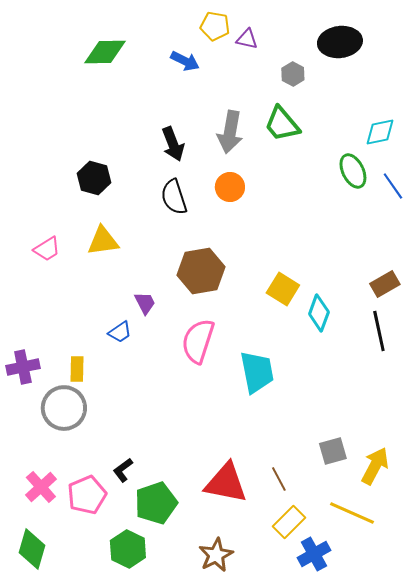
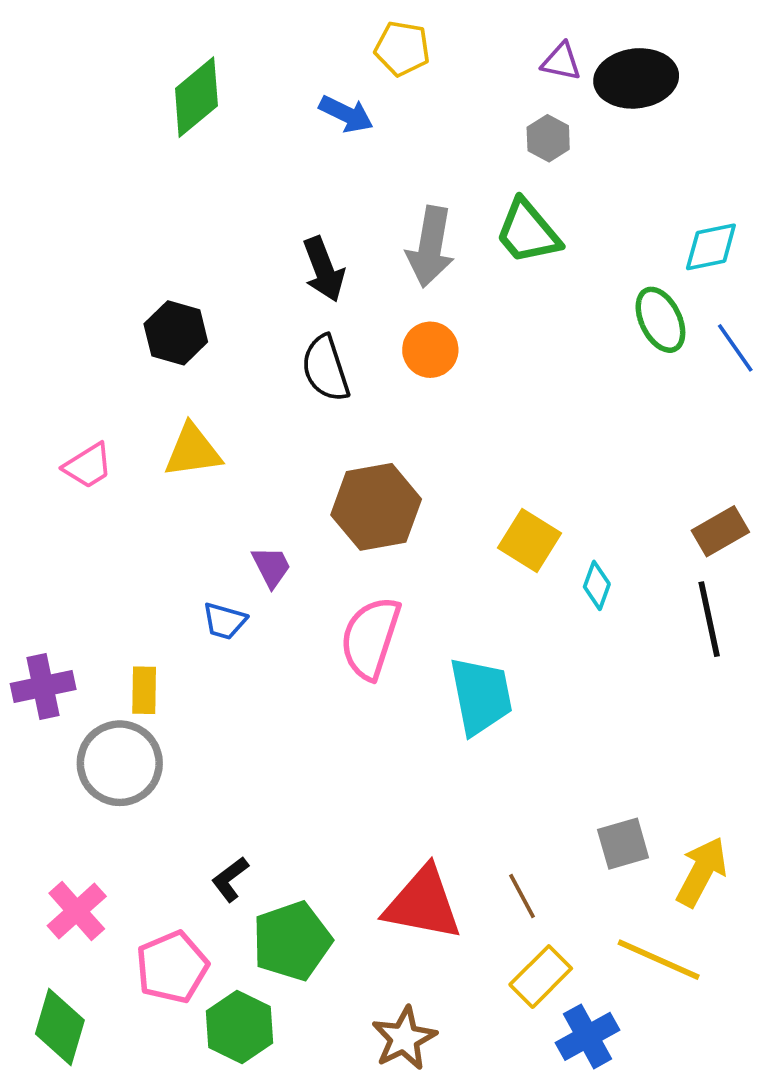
purple triangle: (247, 39) -> (561, 62), moved
green diamond: (105, 52) -> (196, 97), turned -39
cyan diamond: (319, 313) -> (597, 585), size x0.7
blue trapezoid: (120, 332) -> (225, 621), turned 50
pink pentagon: (87, 495) -> (172, 967), moved

